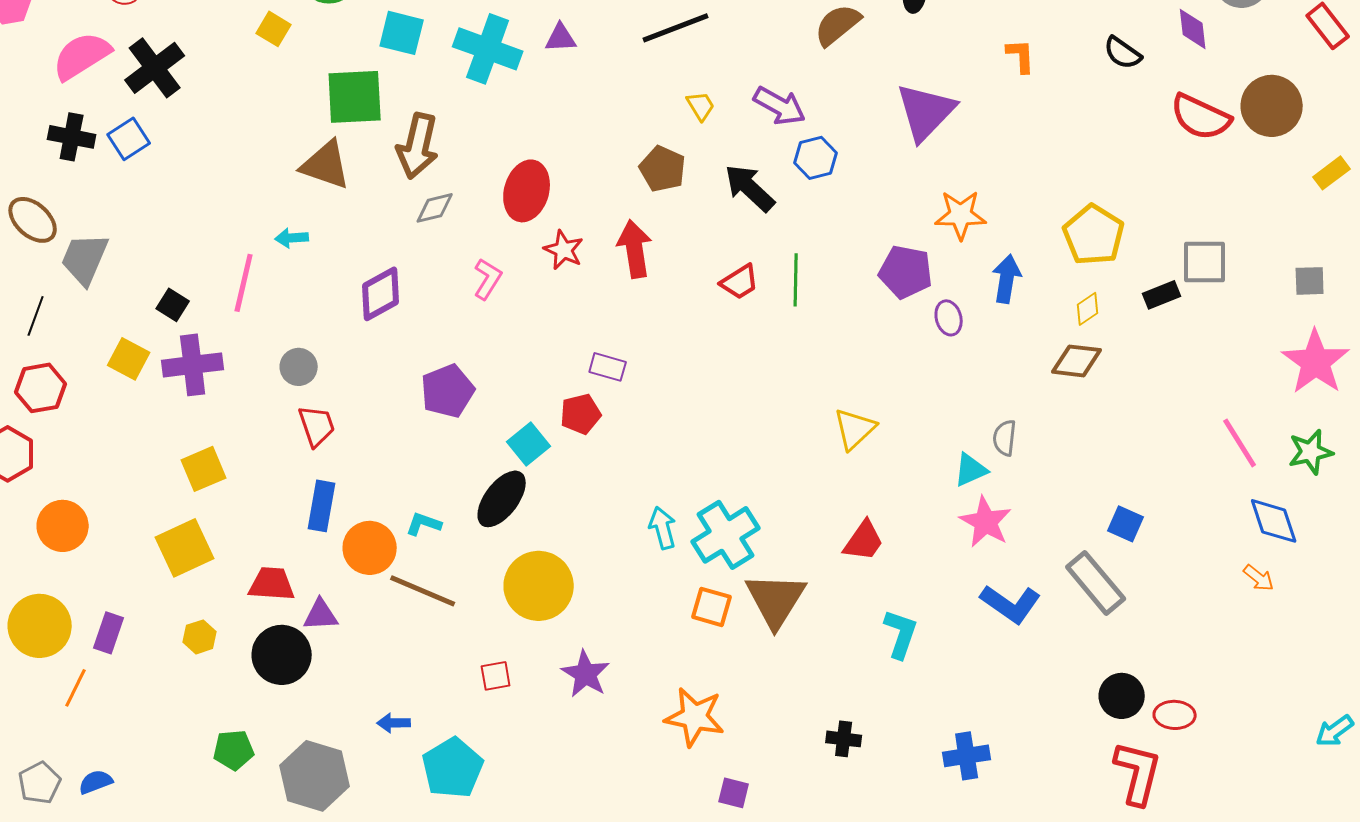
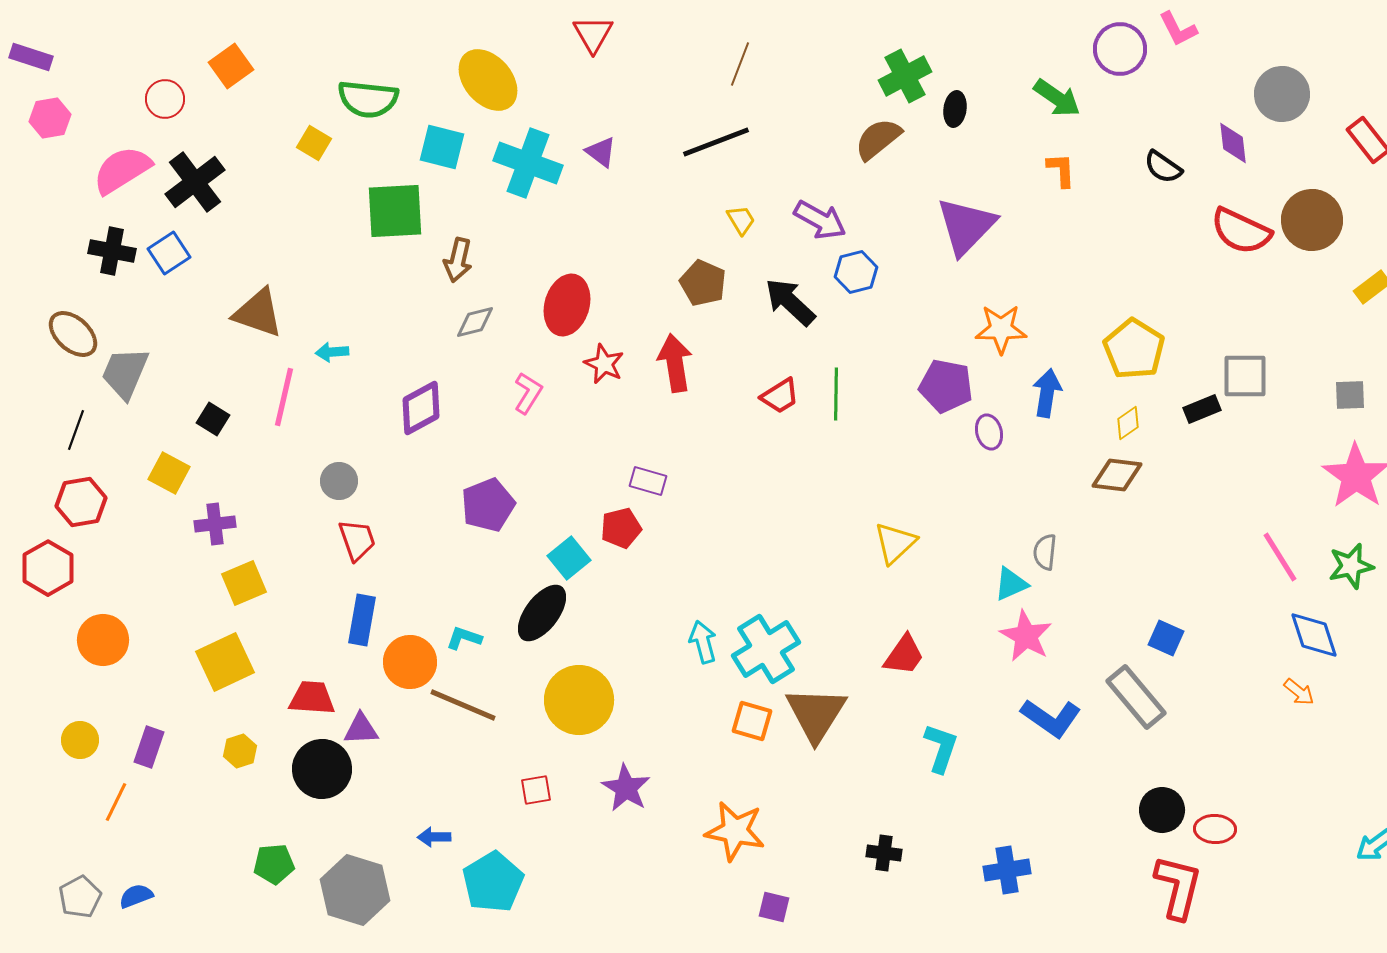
purple triangle: (561, 38) -> (601, 152), turned 40
brown arrow: (418, 146) -> (458, 260), size x0.7
brown triangle: (326, 165) -> (258, 313), moved
purple cross: (193, 365) -> (215, 524), moved, size x0.7
yellow circle: (40, 626) -> (80, 740), size x0.6

